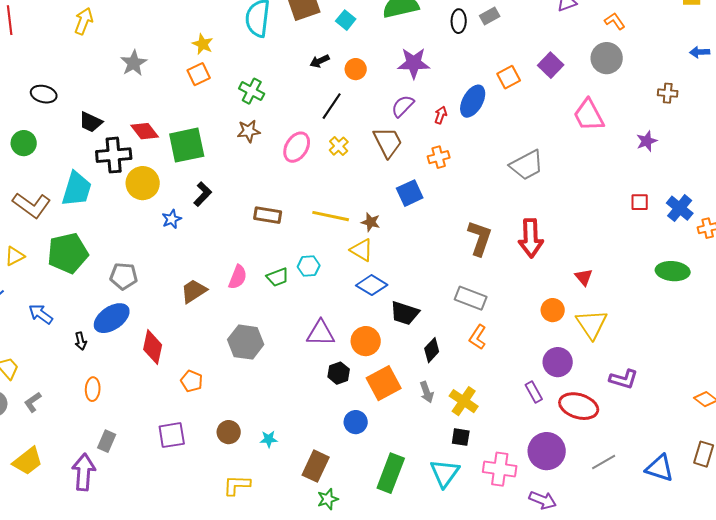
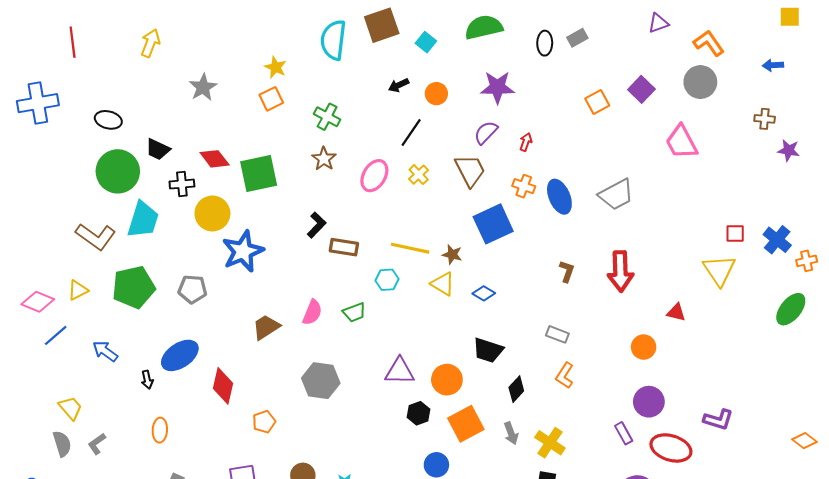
orange L-shape: (615, 21) -> (709, 43), size x1.4
blue arrow: (700, 52) -> (773, 65), moved
blue ellipse: (473, 101) -> (559, 197), moved, turned -52
brown star: (249, 131) -> (324, 159), turned -30
purple star: (647, 141) -> (789, 150), moved, turned 30
green circle: (24, 143) -> (118, 171), moved, size x1.6
black cross: (114, 155) -> (182, 184), size x0.7
orange cross: (439, 157) -> (524, 186), turned 35
blue square: (410, 193) -> (493, 224), size x1.4
black L-shape: (203, 194) -> (317, 225), moved
blue star: (172, 219) -> (243, 251), size x2.0
brown L-shape: (480, 238) -> (567, 271), size x0.6
cyan hexagon: (309, 266) -> (387, 280), moved
green ellipse: (673, 271) -> (791, 309), moved, turned -56
gray pentagon: (124, 276) -> (192, 289), moved
red triangle: (584, 277) -> (676, 312), turned -36
blue diamond: (372, 285) -> (484, 293), moved, size x0.7
gray rectangle: (471, 298) -> (557, 334), size x0.7
yellow triangle: (592, 324) -> (719, 270), moved
orange pentagon: (192, 381) -> (264, 422), turned 30

